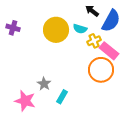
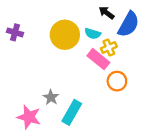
pink rectangle: (109, 51) -> (98, 59), moved
orange circle: (101, 70) -> (117, 81), size x0.7
cyan rectangle: (62, 97) -> (72, 112), size x1.5

